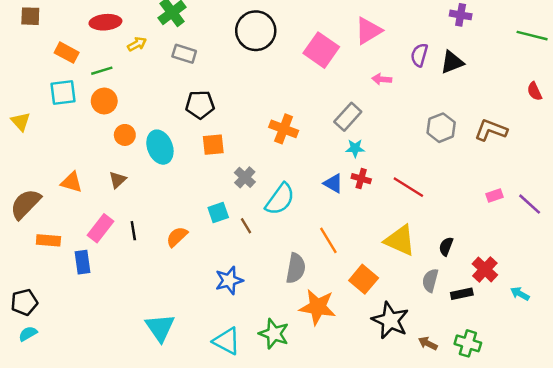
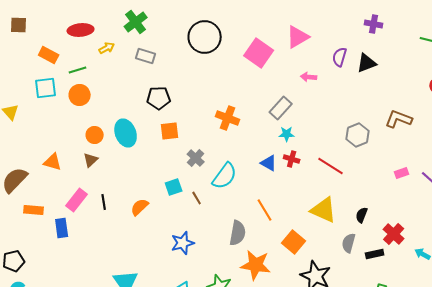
gray hexagon: (441, 128) -> (358, 135), moved
orange circle: (125, 135) -> (95, 135), moved

